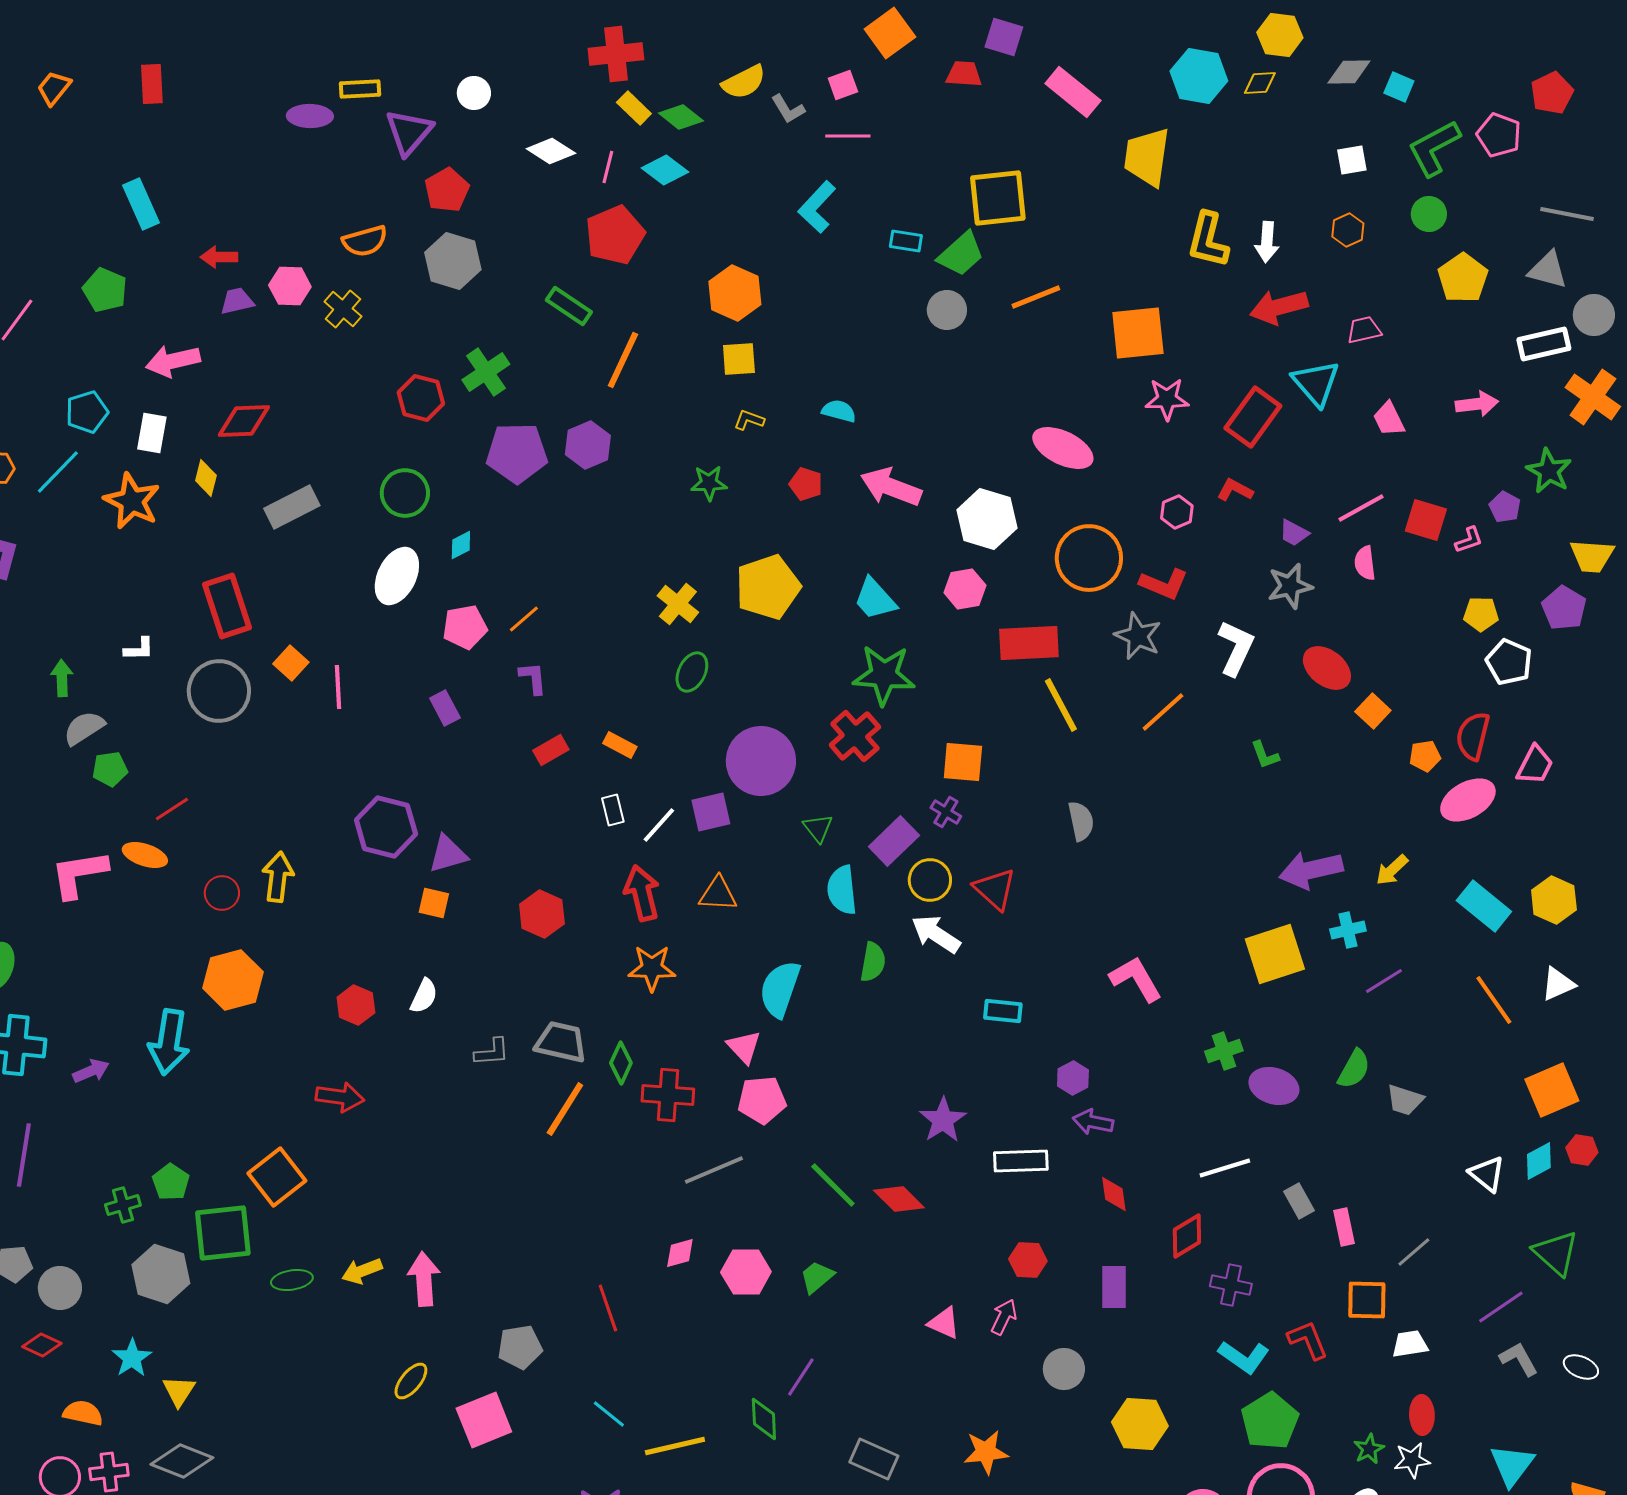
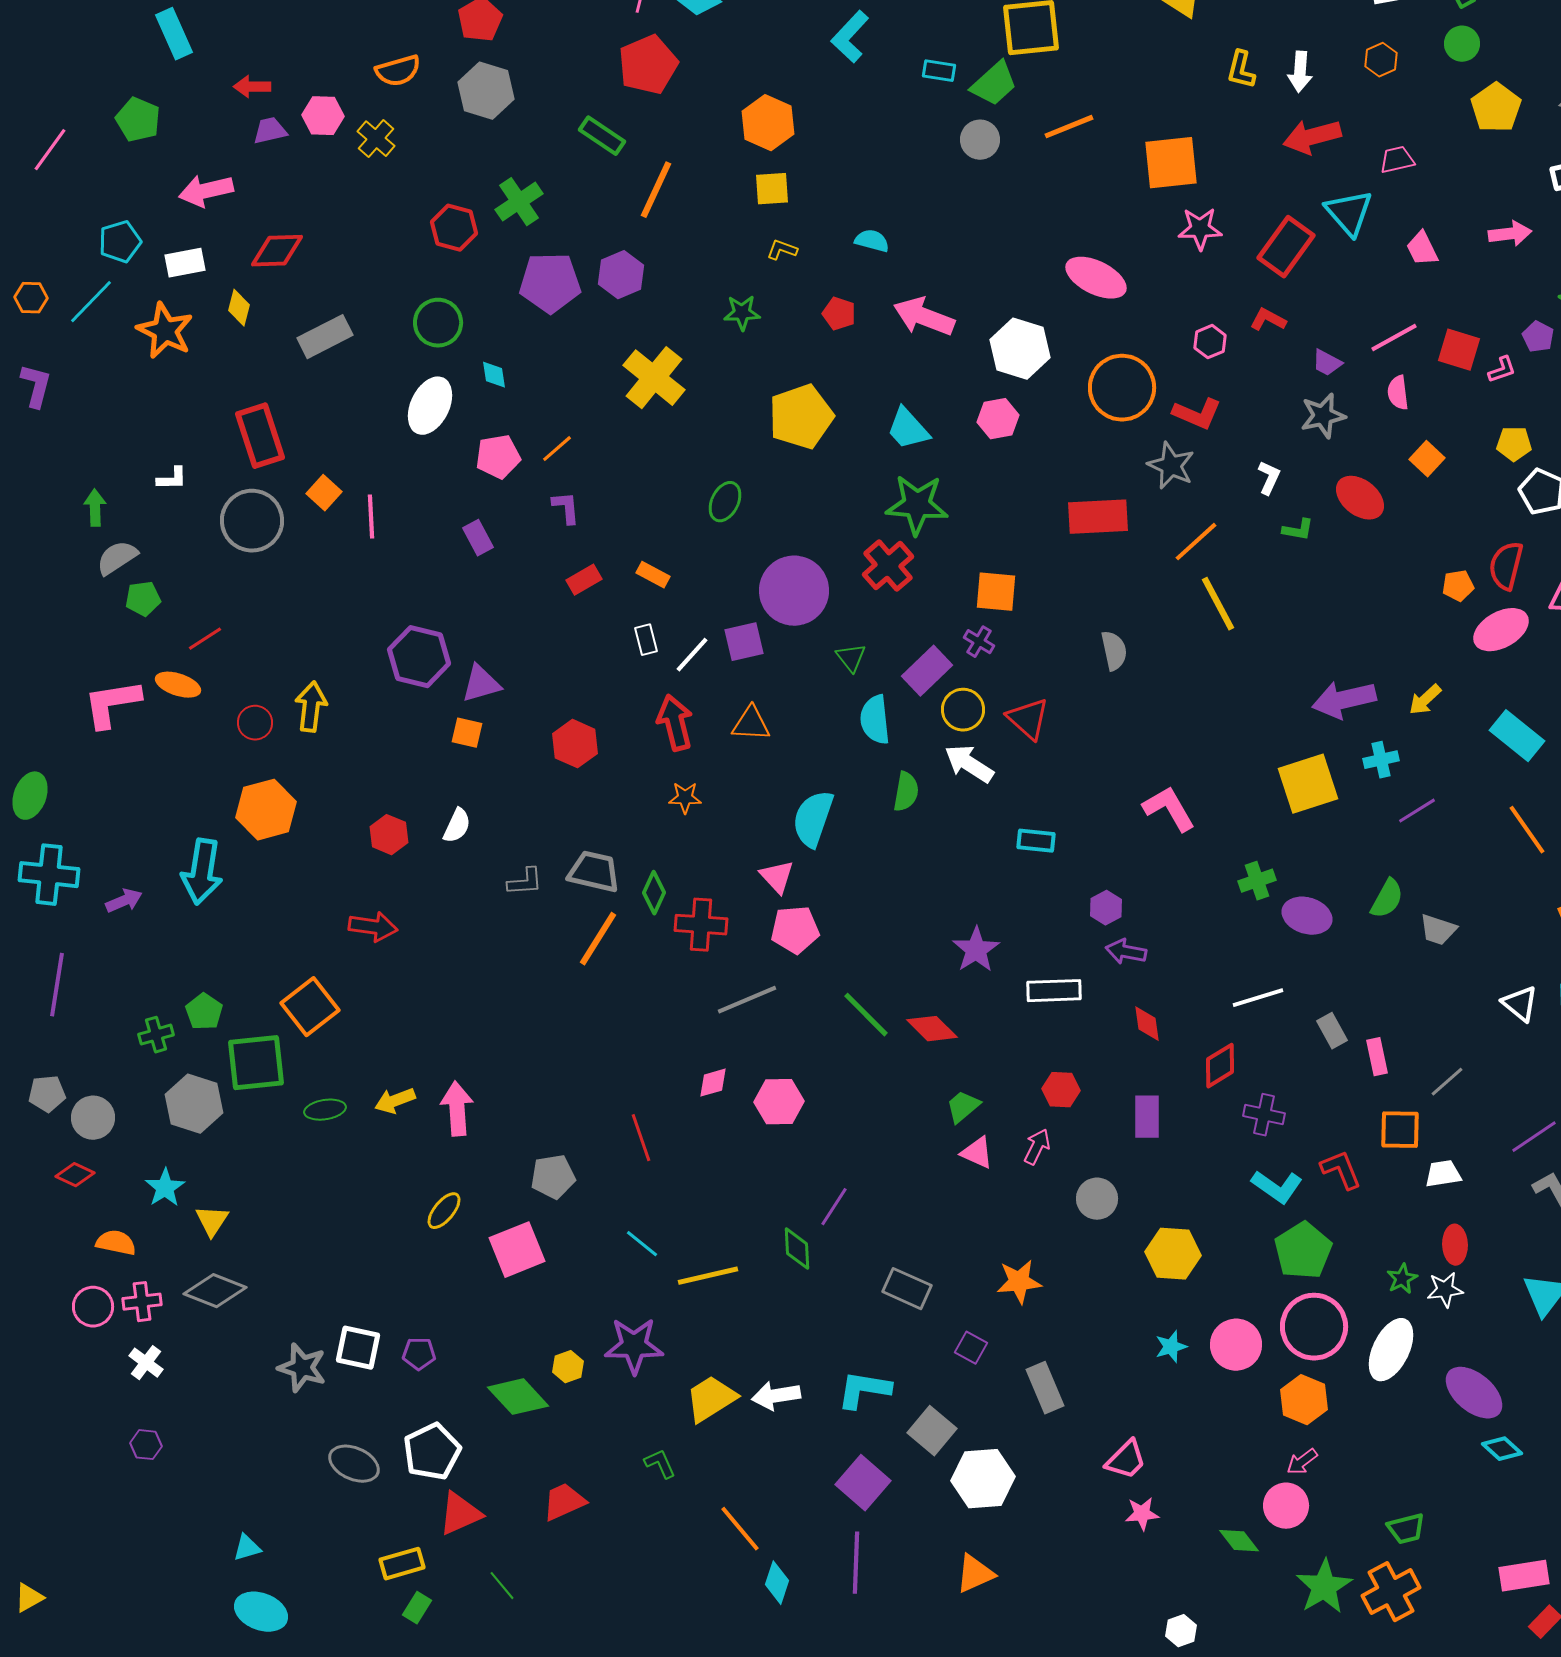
yellow L-shape: (1208, 240) -> (1241, 70), size x0.7
white rectangle: (152, 433) -> (185, 263), turned 69
cyan diamond: (461, 545) -> (494, 375), turned -72
yellow cross: (678, 604) -> (654, 378), moved, size x1.5
red rectangle: (1029, 643) -> (1098, 517), moved
white L-shape: (1236, 648) -> (1269, 478), size x0.6
yellow line: (1061, 705) -> (1218, 604), moved
orange square: (1373, 711) -> (1427, 459), moved
green L-shape: (1265, 755) -> (1298, 530), moved, turned -60
orange star: (652, 968) -> (685, 798), size x0.7
green trapezoid: (817, 1277) -> (963, 1107), moved

